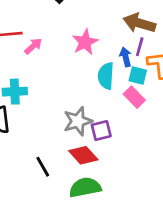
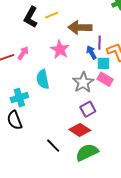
brown arrow: (139, 23) -> (80, 27), moved
pink arrow: (33, 46) -> (23, 53), moved
cyan semicircle: (106, 76) -> (43, 79), moved
gray star: (78, 121) -> (83, 82), moved

